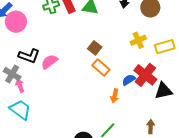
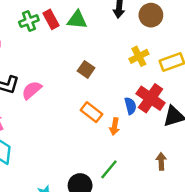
orange rectangle: (101, 68) -> (92, 112), moved
blue semicircle: (129, 80) -> (130, 106), turned 112

